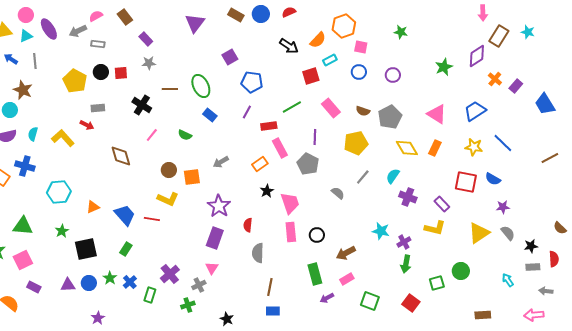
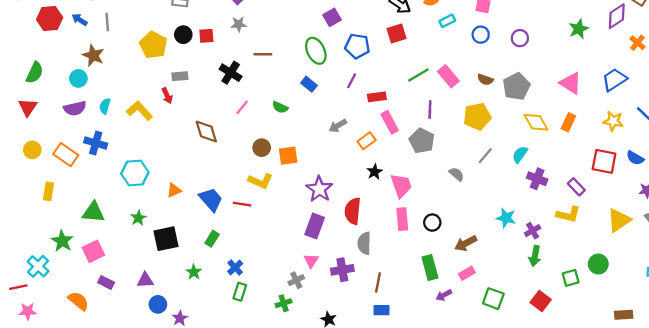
red square: (311, 76) -> (397, 33), moved
green ellipse: (201, 86) -> (316, 51), moved
green line: (292, 107) -> (418, 75), moved
red arrow: (87, 125) -> (167, 96), turned 40
gray arrow: (221, 162) -> (338, 126), moved
red semicircle: (248, 225) -> (353, 211), size x1.6
purple cross: (170, 274) -> (342, 270), moved, turned 30
blue cross: (130, 282) -> (235, 267), moved
blue circle: (89, 283) -> (158, 304), moved

